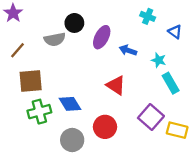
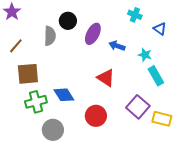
gray semicircle: (55, 39) -> (50, 36), turned -78
gray circle: (72, 140) -> (53, 130), moved

